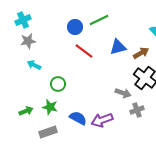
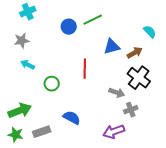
cyan cross: (23, 20) -> (28, 12), moved
red line: (84, 51) -> (85, 69), moved, turned 54
green star: (50, 107) -> (16, 135), moved
green arrow: (26, 111) -> (20, 111), size x1.6
purple arrow: (102, 120) -> (114, 132), moved

